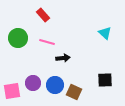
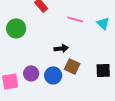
pink line: (47, 42) -> (75, 19), moved
brown square: (74, 92) -> (72, 66), moved

